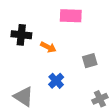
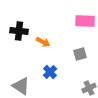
pink rectangle: (71, 16) -> (85, 21), moved

